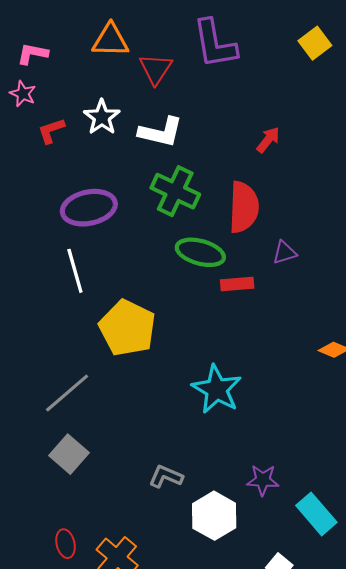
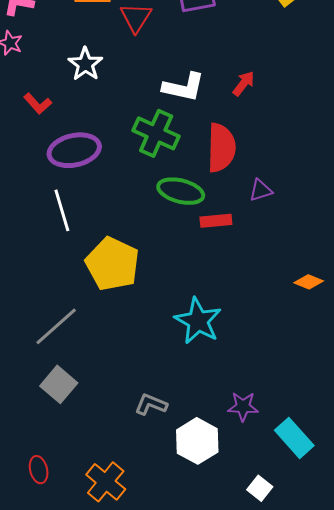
red L-shape: (51, 131) -> (38, 104), moved, turned -112
white L-shape: (161, 132) -> (184, 87), moved
red ellipse: (66, 544) -> (39, 470), moved

